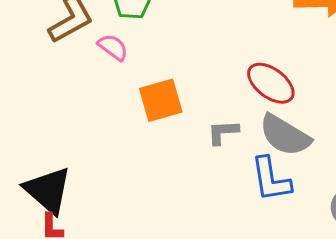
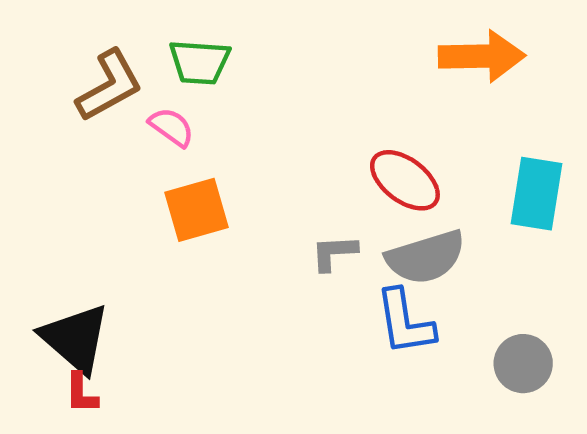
orange square: (161, 100) -> (197, 210), moved
gray semicircle: (285, 135) -> (426, 257), turned -48

